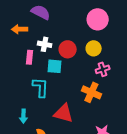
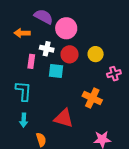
pink circle: (98, 19) -> (66, 28), moved
pink cross: (103, 69) -> (114, 74), moved
cyan L-shape: (40, 87) -> (23, 91), moved

